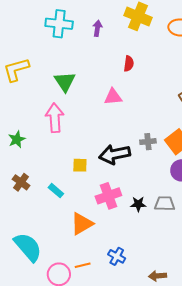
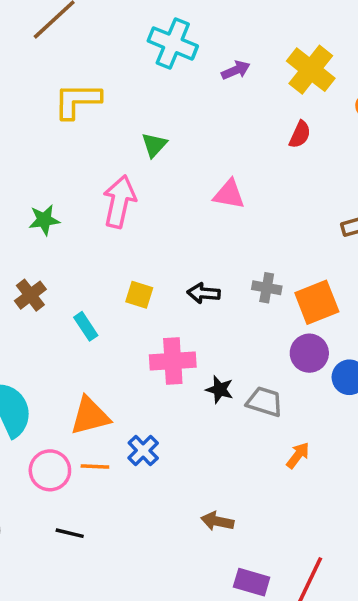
purple arrow: (97, 28) -> (236, 70), turned 42
red semicircle: (129, 64) -> (300, 134), moved
green triangle: (65, 82) -> (154, 145), size x0.7
black arrow: (115, 154) -> (204, 293), size x0.6
orange triangle: (82, 224) -> (90, 416), moved
blue cross: (117, 256) -> (143, 450), moved

